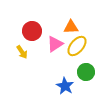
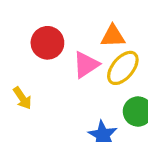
yellow arrow: (22, 52) -> (22, 98), moved

